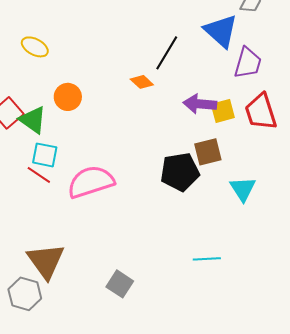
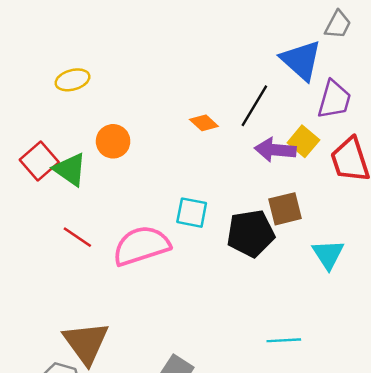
yellow ellipse: (35, 47) -> (72, 80), turned -44
black line: (167, 53) -> (254, 106), moved
yellow square: (223, 111) -> (303, 141), moved, turned -35
cyan square: (45, 155) -> (192, 213), moved

